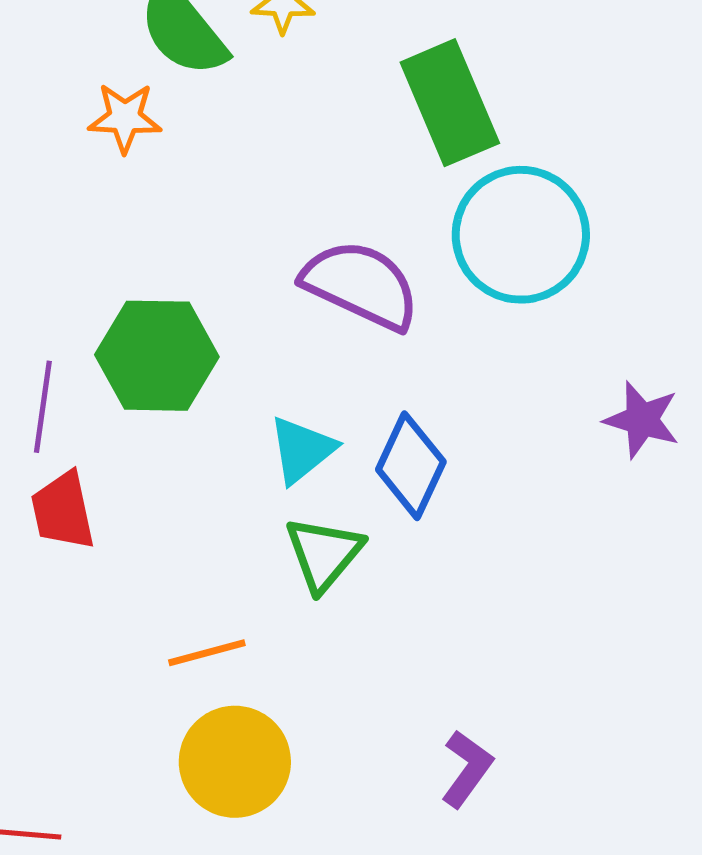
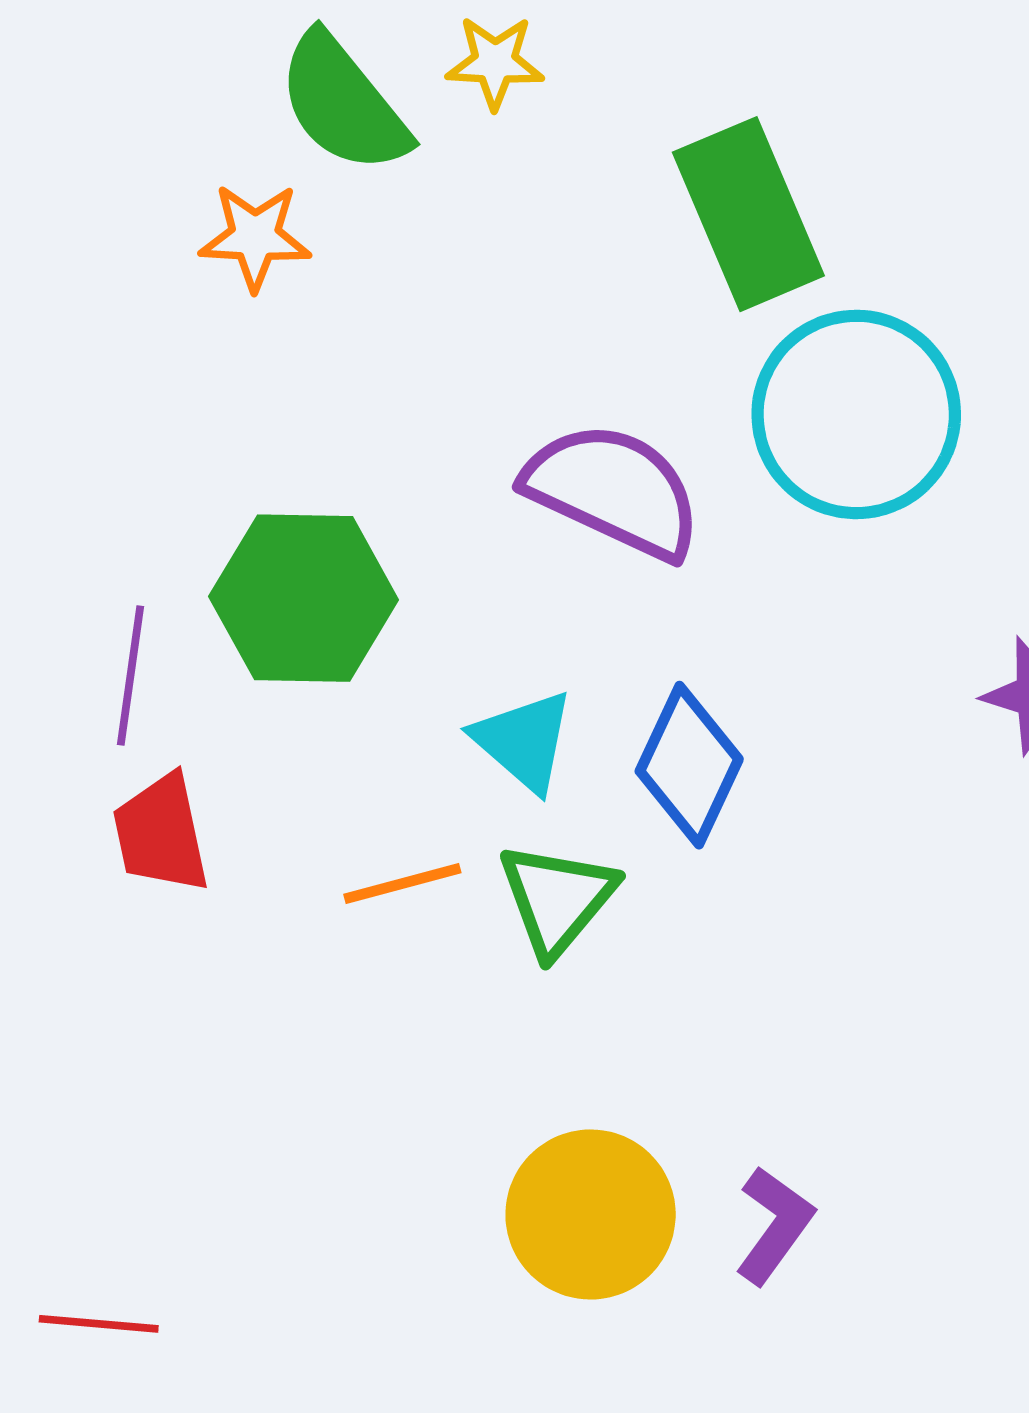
cyan triangle: (302, 450) -> (524, 741), turned -40
orange line: (207, 653) -> (402, 884), moved
yellow circle: (235, 762) -> (591, 1214), moved

